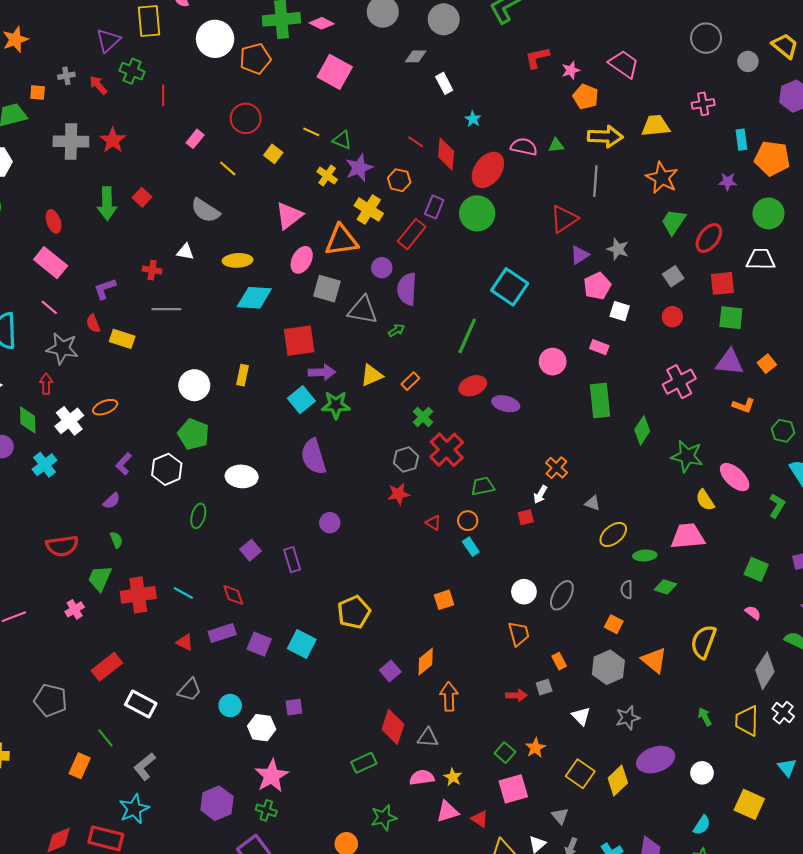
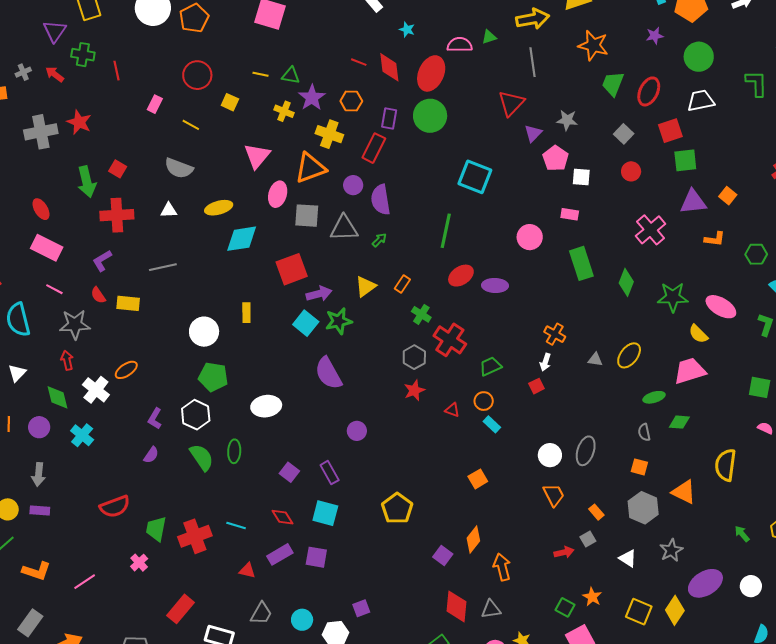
red cross: (152, 270) -> (117, 215), moved, size x1.8
yellow ellipse: (613, 534) -> (629, 355), moved
green semicircle: (116, 540) -> (202, 457), moved, size x1.8
cyan square: (302, 644) -> (325, 513), moved

